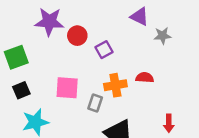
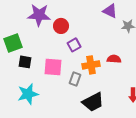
purple square: (104, 50) -> (74, 45), moved
black square: (21, 90) -> (25, 62), moved, turned 32

